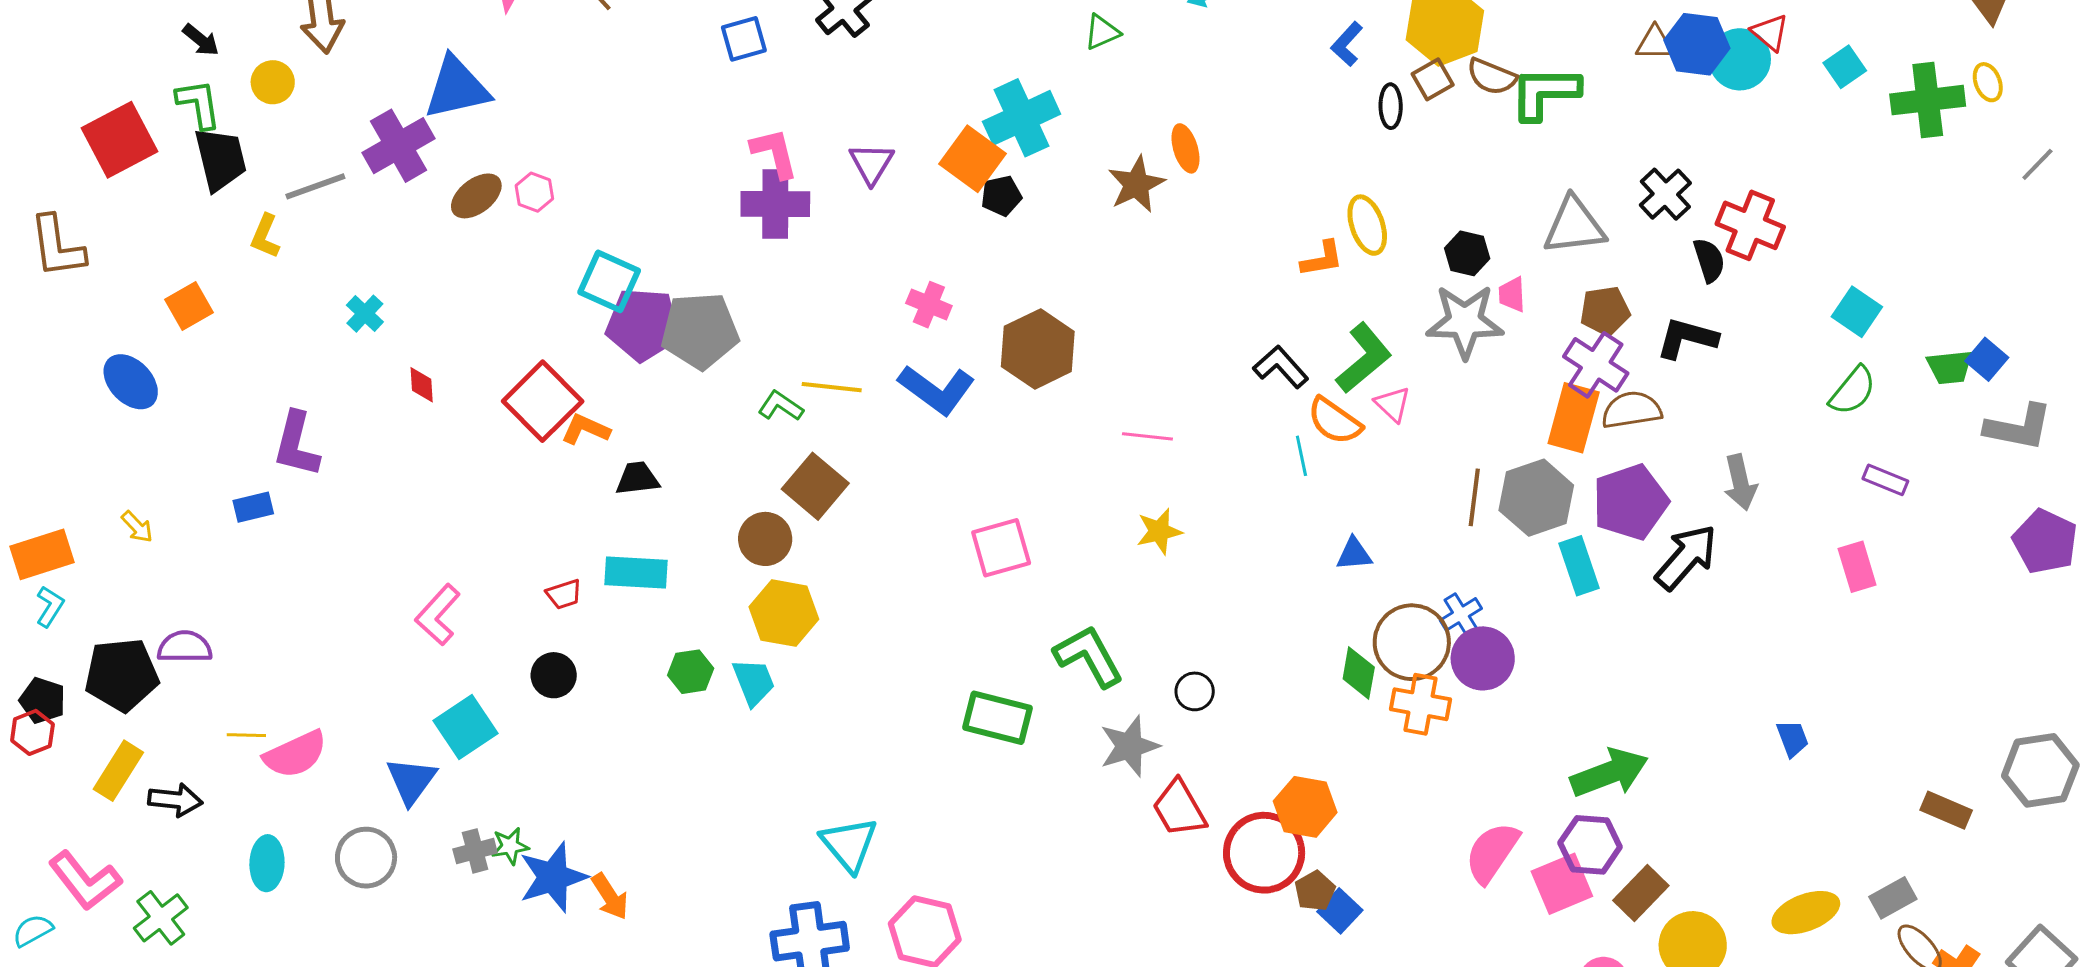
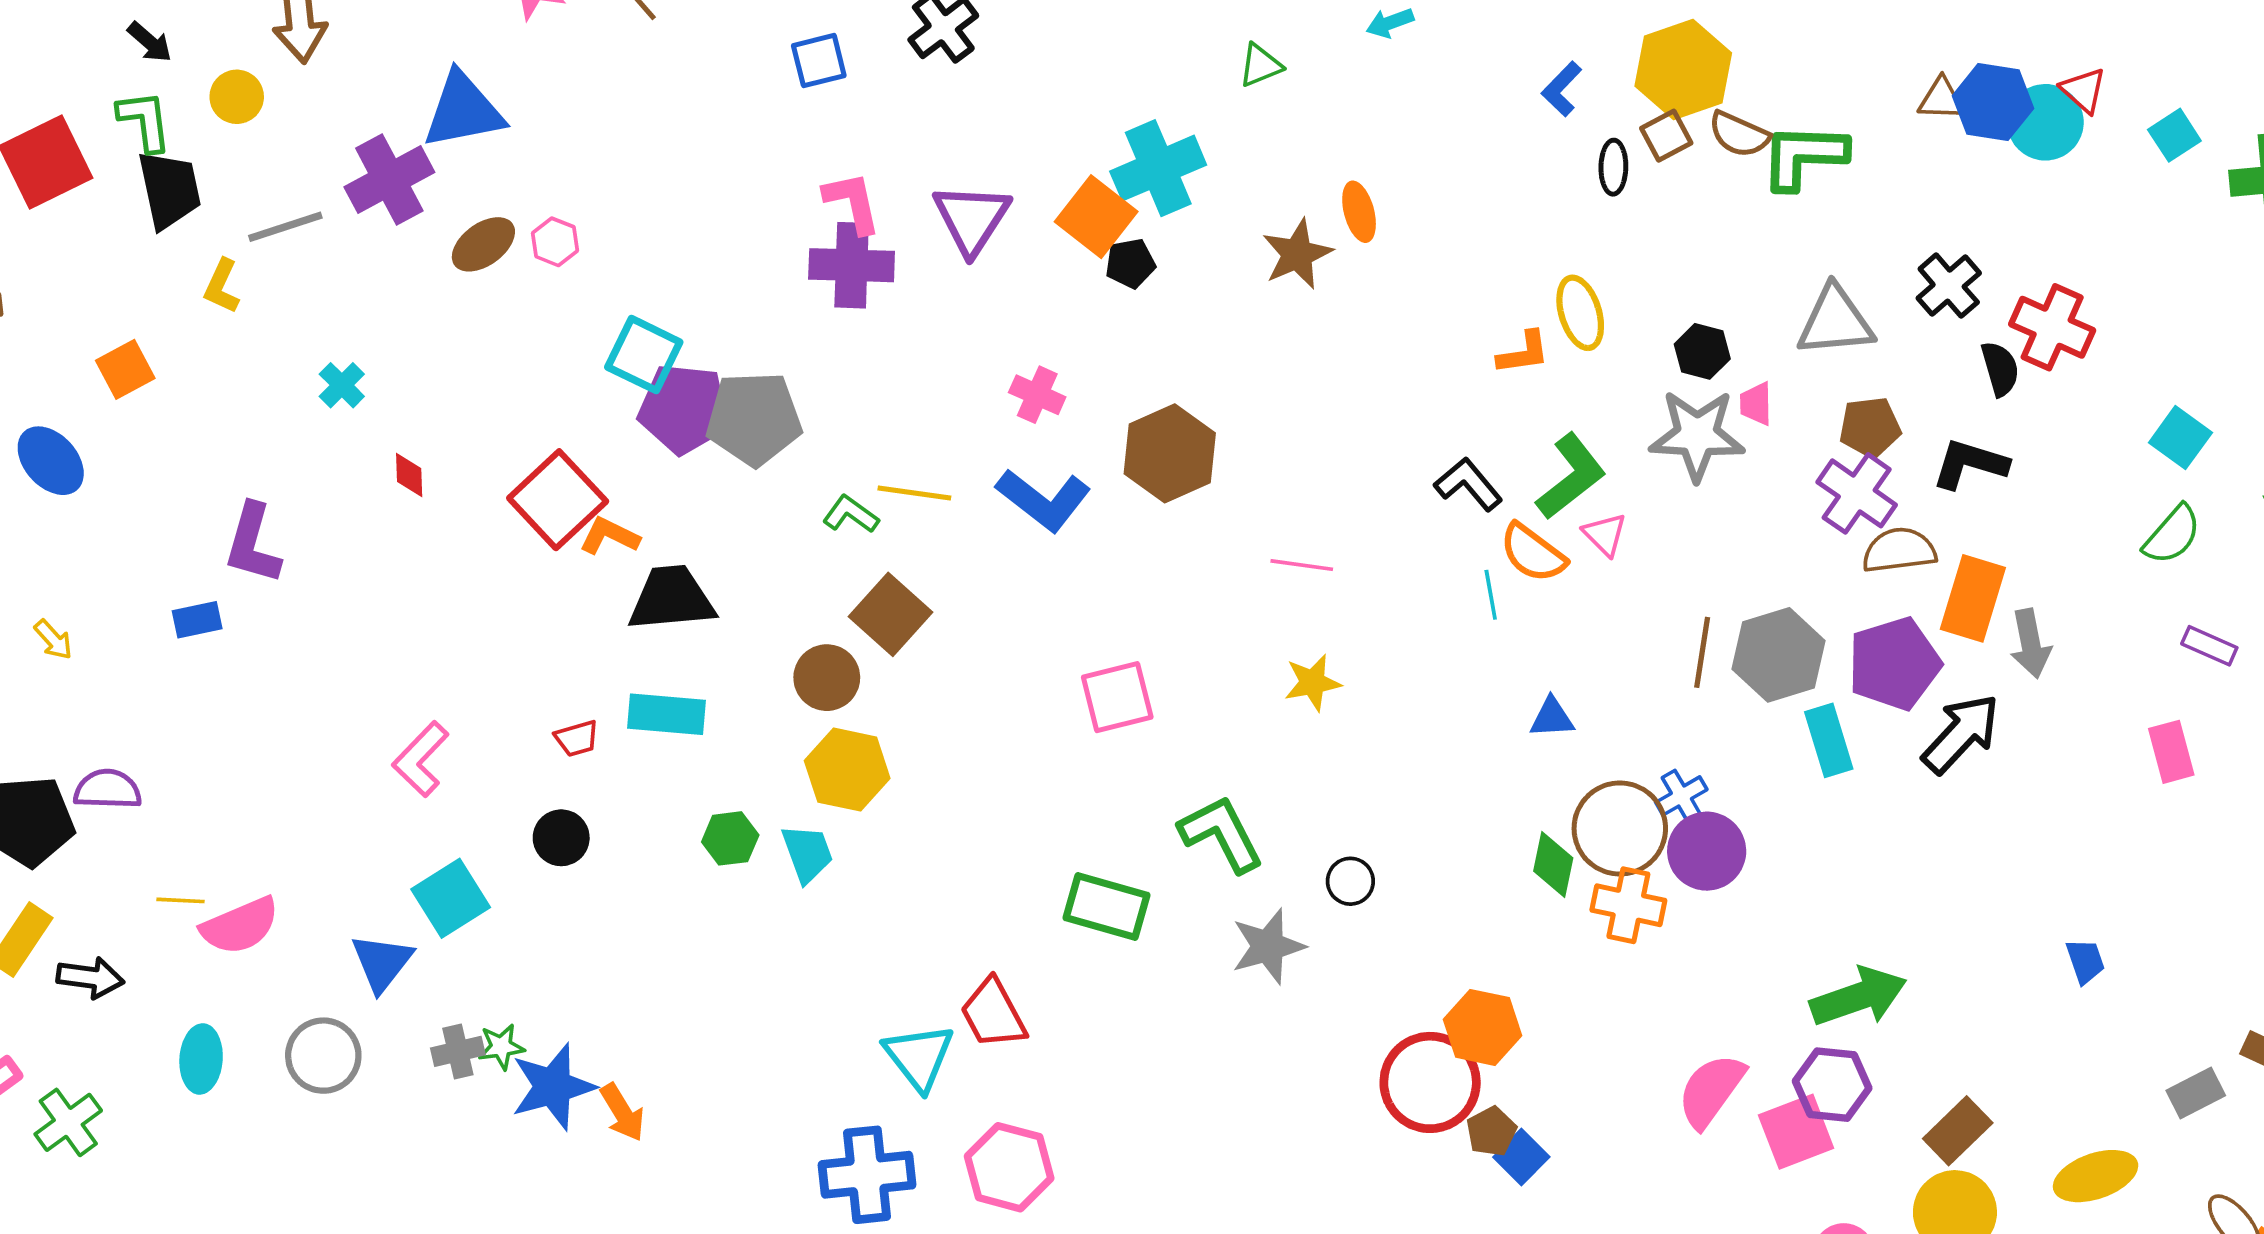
purple triangle: (871, 163) -> (972, 219), size x1.4
orange rectangle: (1574, 418) -> (1973, 598), moved
black trapezoid: (637, 479) -> (672, 598), size x1.6
red trapezoid: (1179, 808) -> (993, 1014), moved
brown rectangle: (1641, 893) -> (1958, 1131), moved
gray rectangle: (1893, 898) -> (2196, 1093), moved

